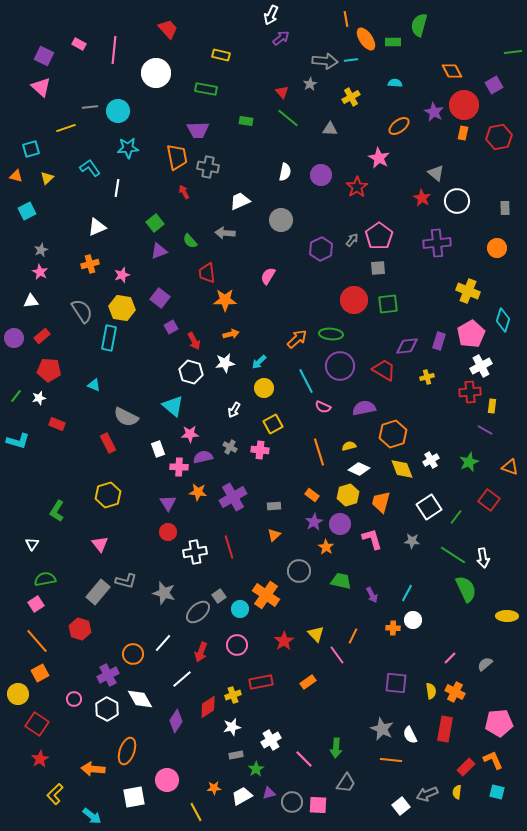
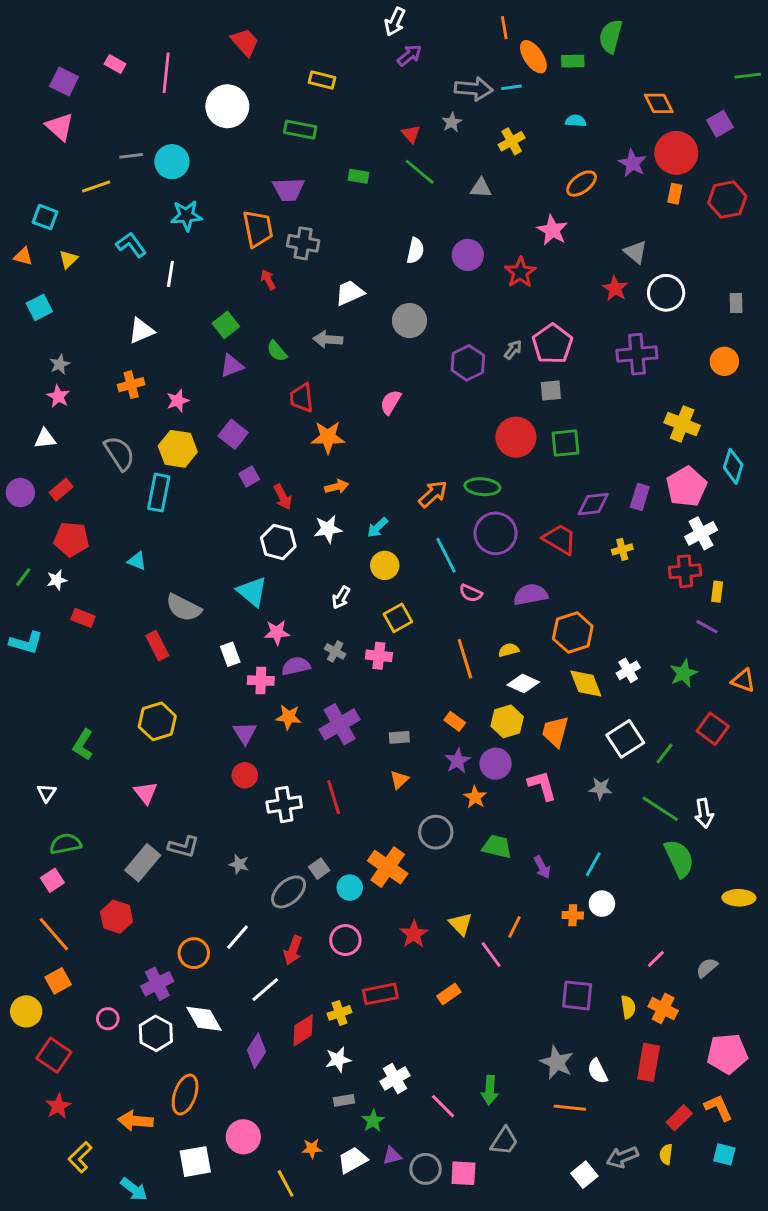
cyan square: (31, 149) -> (45, 217), turned 36
gray star: (164, 593) -> (239, 864), size x0.6

